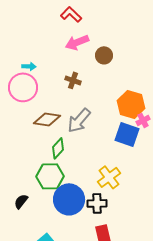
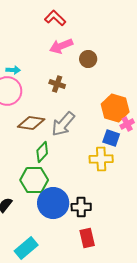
blue square: (127, 134) -> (111, 138), size x0.7
yellow cross: (109, 177) -> (101, 159), moved, turned 35

